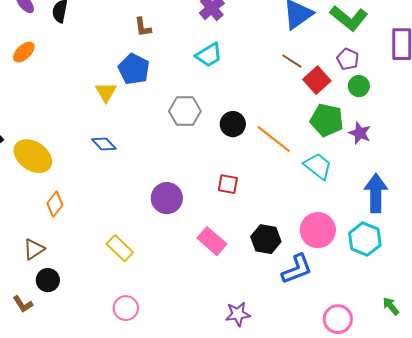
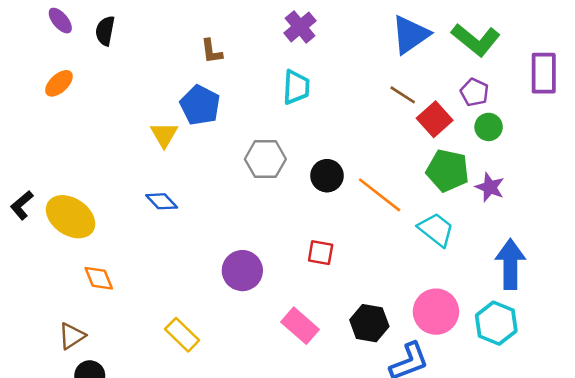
cyan trapezoid: (209, 55) -> (296, 87), turned -56
orange diamond: (55, 204) -> (99, 278), turned -60

